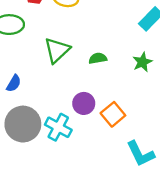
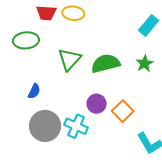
green semicircle: (98, 58) -> (106, 63), size x1.8

